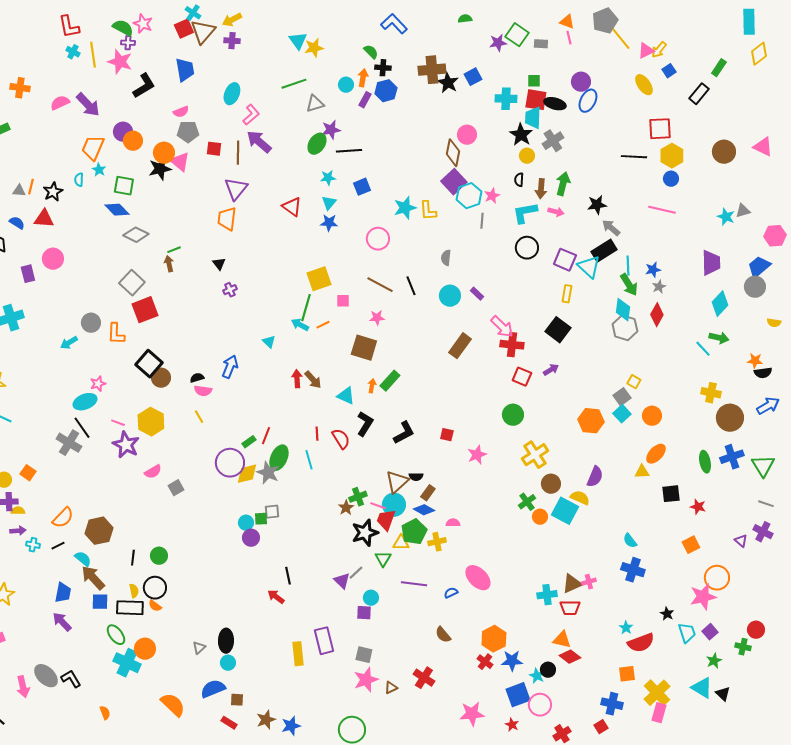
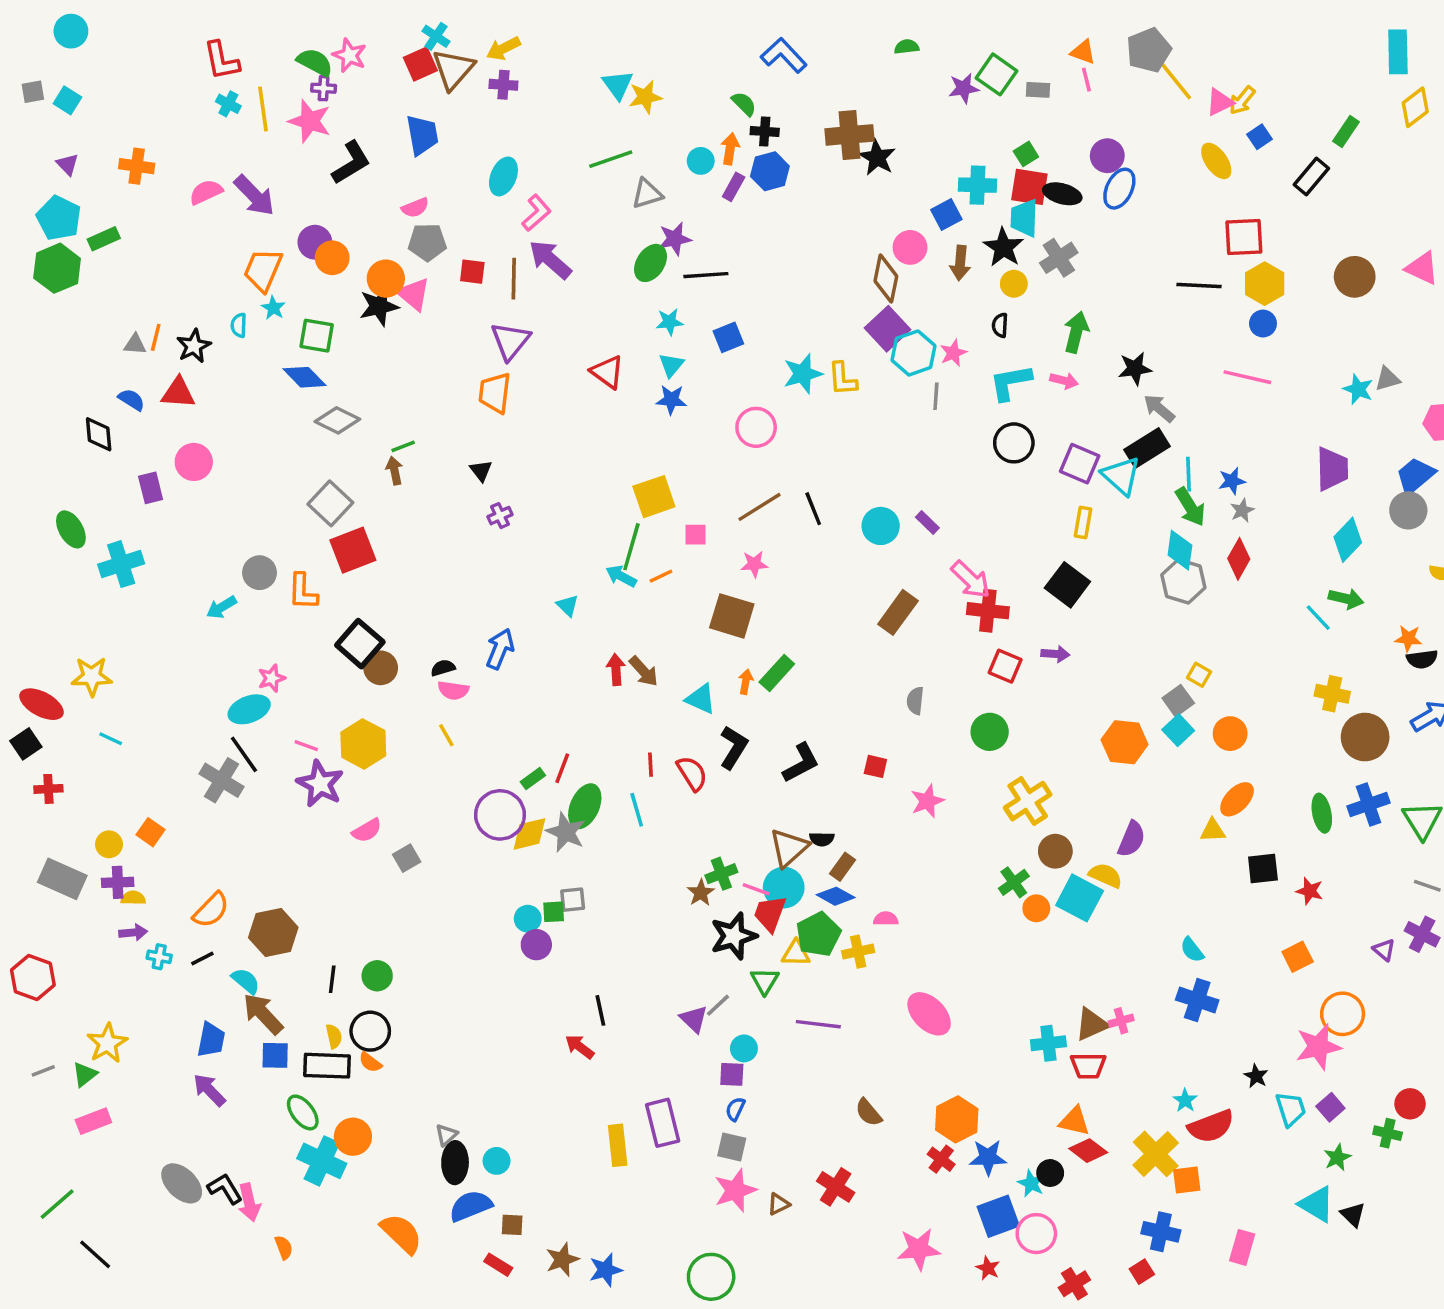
blue square: (473, 77) -> (946, 215), moved
green square: (534, 81) -> (1026, 154), turned -32
brown arrow: (541, 189) -> (960, 263), moved
gray semicircle: (446, 258) -> (915, 701), moved
brown line: (380, 285) -> (760, 507), turned -60
purple arrow: (551, 370) -> (1055, 654), turned 35
blue semicircle: (451, 593) -> (735, 1109), moved, turned -40
black ellipse: (226, 641) -> (455, 1163), moved
pink arrow: (23, 687) -> (249, 1202), moved
yellow cross: (657, 693) -> (1156, 1154), moved

